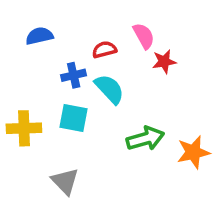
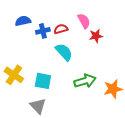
blue cross: (74, 75) -> (43, 31), moved
cyan square: (74, 118) -> (43, 81), moved
yellow cross: (24, 128) -> (14, 75), turned 36

